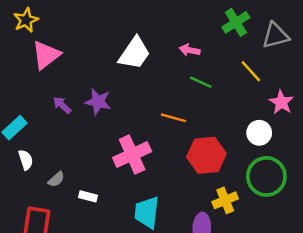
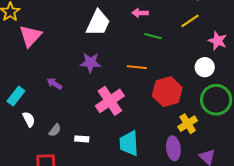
yellow line: (251, 71) -> (190, 21), turned -72
purple star: (98, 102) -> (90, 63), moved
purple arrow: (62, 105) -> (54, 84), moved

